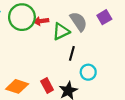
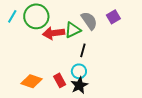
red arrow: (41, 21) -> (54, 33), moved, size x1.5
cyan circle: (88, 72) -> (79, 71), moved

